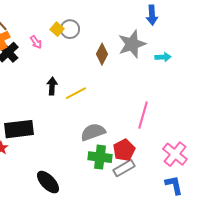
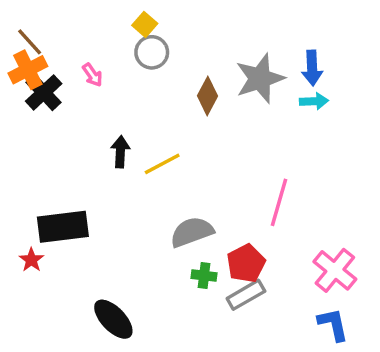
blue arrow: (152, 15) -> (312, 68), moved
yellow square: (57, 29) -> (145, 24), moved
green cross: (100, 157) -> (204, 276), size x0.6

